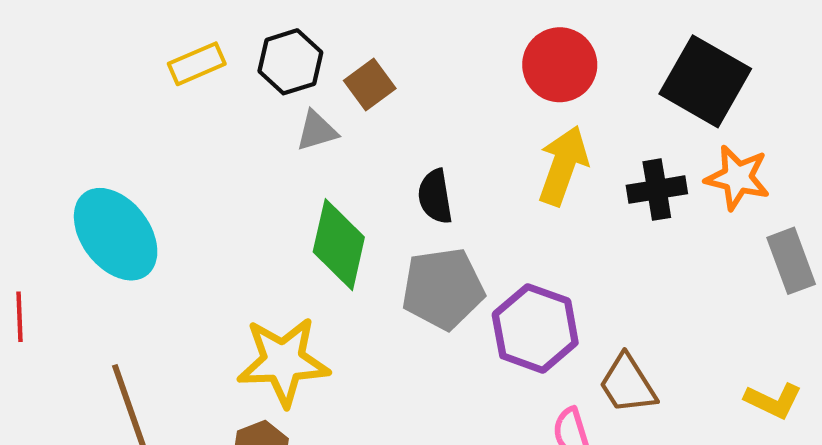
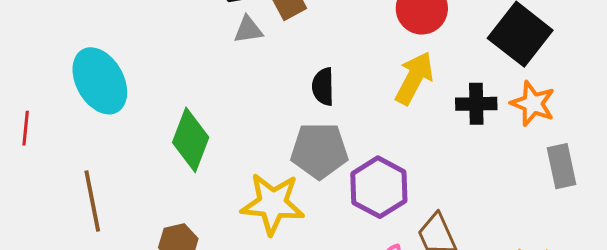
green diamond: (339, 245) -> (191, 140), moved
yellow star: (283, 361) -> (273, 204), moved

